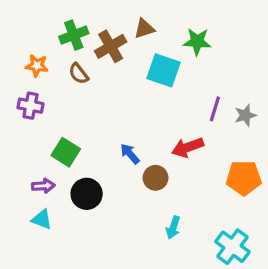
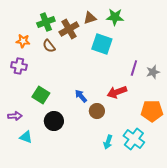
green star: (197, 42) -> (115, 17), moved
purple arrow: (43, 186) -> (15, 116), moved
cyan cross: (232, 247) -> (134, 139), moved

